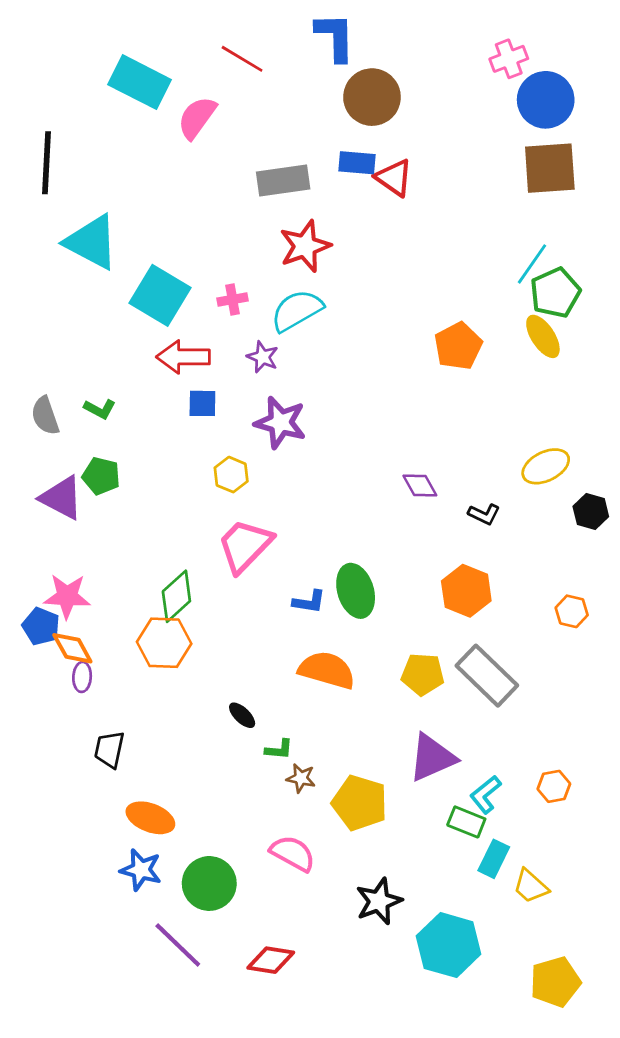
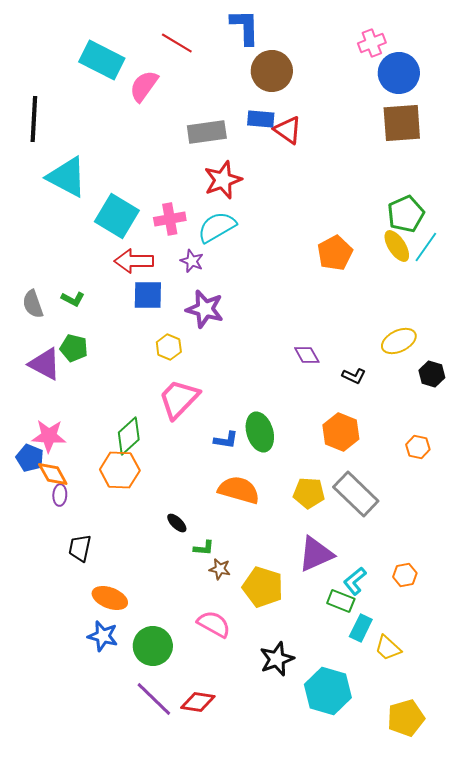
cyan line: (532, 264) -> (426, 247), moved
pink cross: (232, 300) -> (170, 219), size x1.4
blue square: (202, 403) -> (148, 295), size x1.4
purple line: (178, 945) -> (154, 699), moved

